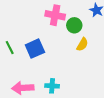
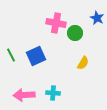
yellow semicircle: (82, 44) -> (83, 63), moved

